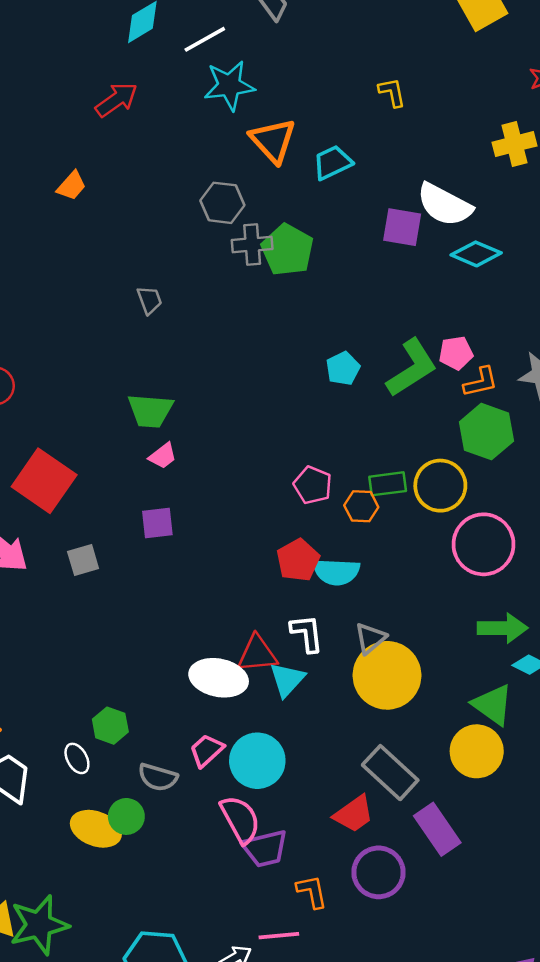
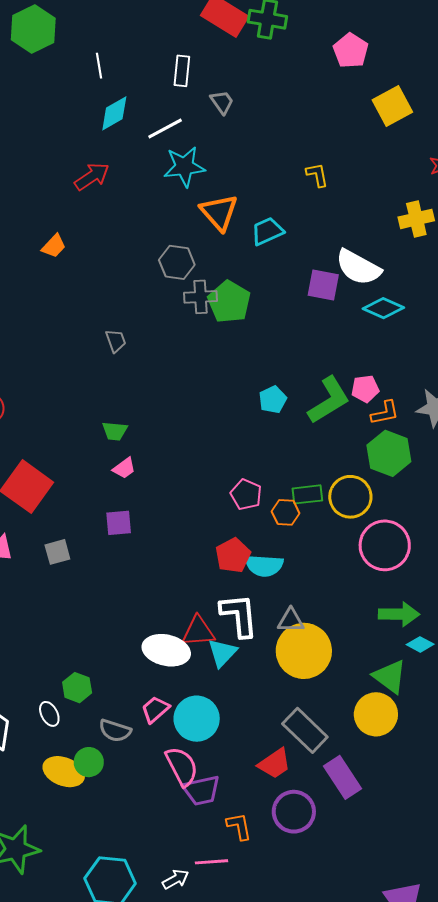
green trapezoid: (150, 411) -> (115, 431), size x0.7
white L-shape: (307, 633) -> (239, 615), size x1.4
gray triangle: (370, 638) -> (291, 620), turned 40

